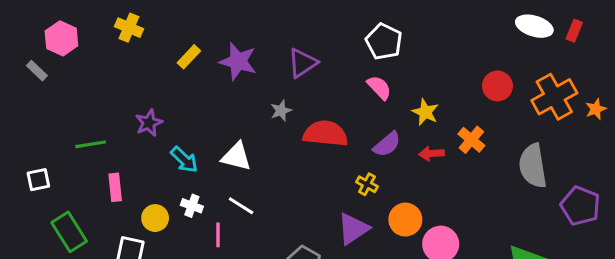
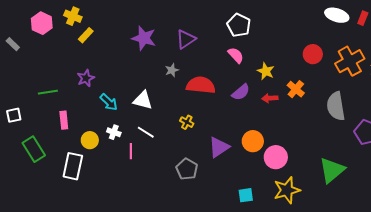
pink hexagon: (61, 38) -> (42, 23), moved
yellow rectangle: (189, 57) -> (86, 35), moved
yellow cross: (367, 184) -> (187, 122), moved

